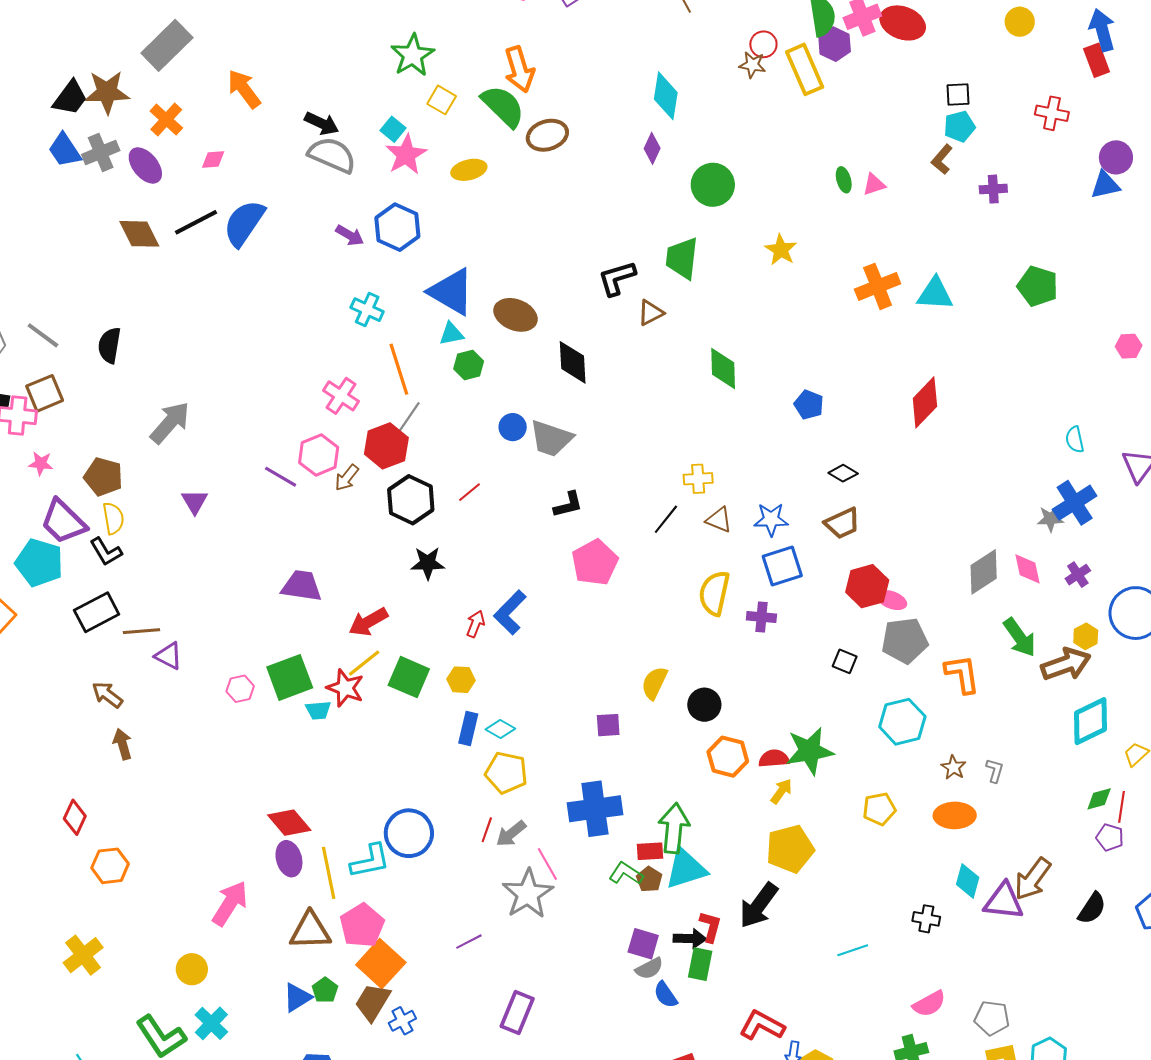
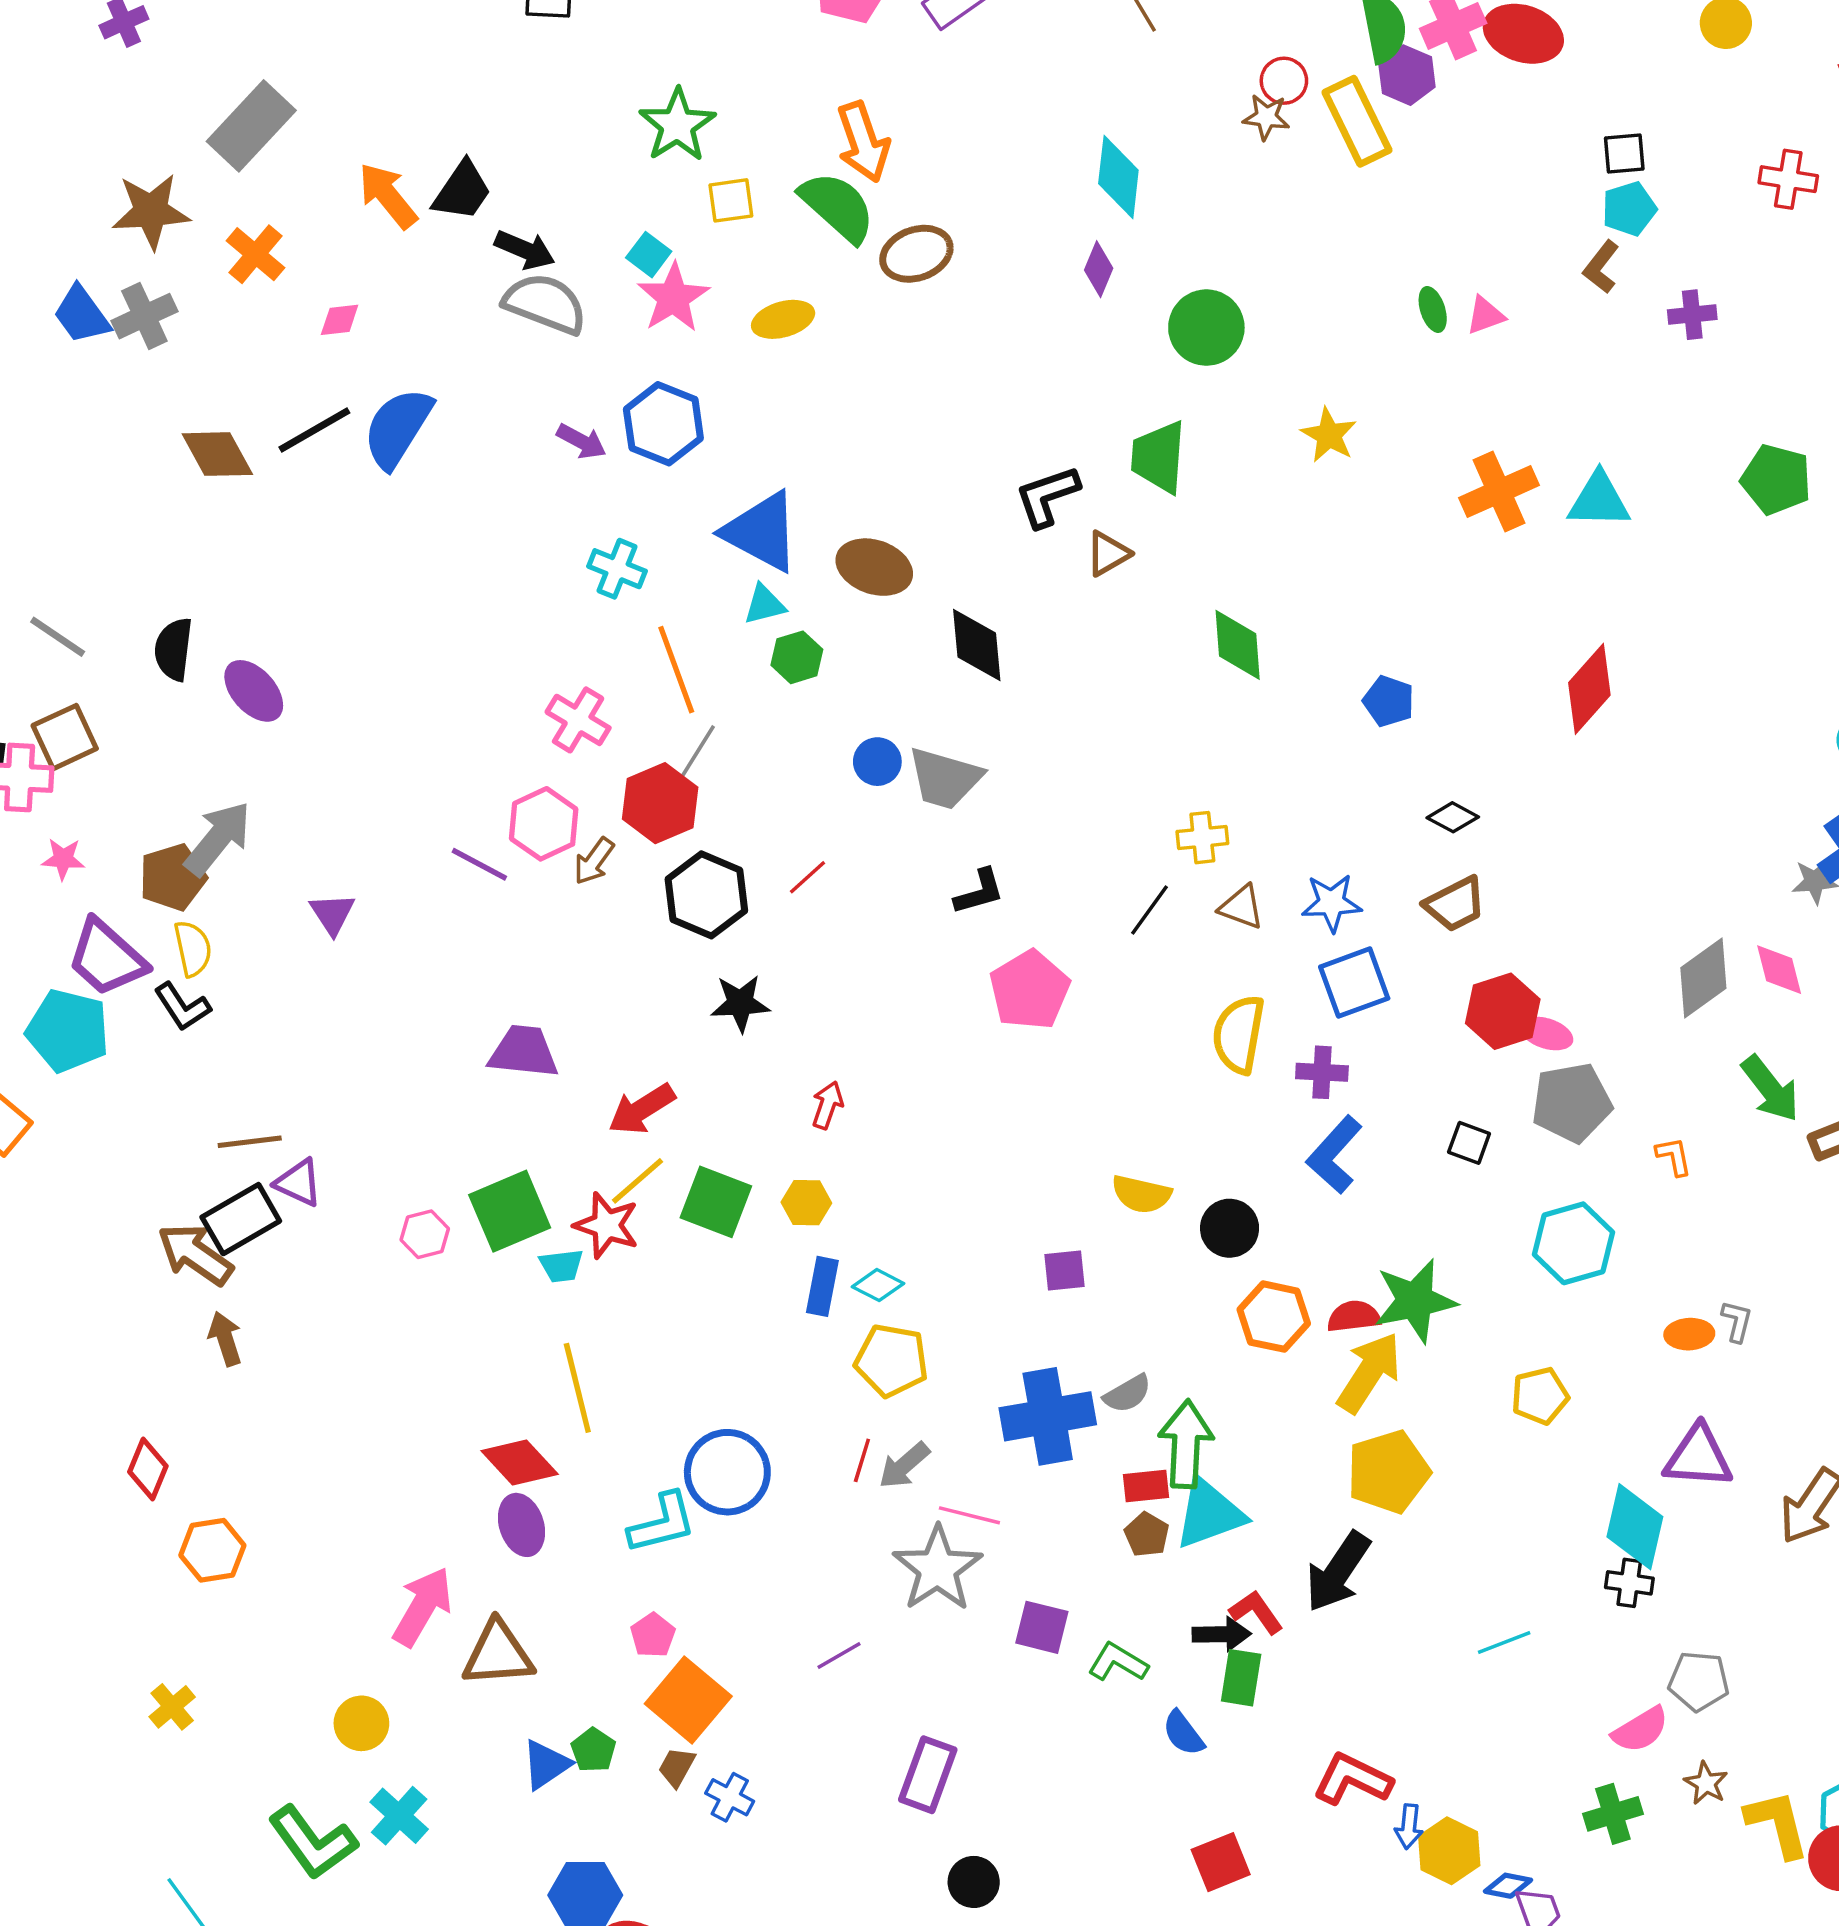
black trapezoid: (70, 98) -> (462, 191), moved
yellow square: (442, 100) -> (731, 200), turned -36
purple ellipse: (145, 165) -> (254, 691), moved
gray arrow: (170, 423) -> (218, 838), moved
brown pentagon: (103, 477) -> (173, 877), turned -30
black rectangle: (97, 612) -> (241, 1219), moved
blue L-shape: (510, 612) -> (1334, 1155), moved
orange L-shape: (962, 674) -> (1674, 1156), size x0.6
yellow semicircle: (654, 683) -> (1141, 1194), turned -100
brown arrow: (107, 695) -> (195, 1254), size x1.4
brown star: (953, 767) -> (1706, 1783), moved
yellow arrow: (781, 791) -> (1369, 1373), size x1.8
orange ellipse: (955, 815) -> (1689, 1334), moved, size x0.7
pink line: (547, 864) -> (969, 1515), turned -44
yellow line: (329, 873) -> (577, 1388), moved
green L-shape: (626, 873) -> (1118, 1662), moved
cyan diamond: (968, 881) -> (1635, 1527), moved, size x1.4
purple triangle: (1004, 901) -> (1698, 1457), moved
pink pentagon: (362, 925) -> (653, 1635), size x0.6
red L-shape: (710, 927) -> (1256, 1612), turned -48
brown triangle: (310, 931) -> (498, 1654), moved
purple square: (643, 944) -> (1042, 1627), moved
yellow cross: (83, 955) -> (172, 1707), size x0.7
gray semicircle: (649, 968) -> (1127, 1394), moved
brown trapezoid: (373, 1002) -> (677, 1767), size x0.6
gray pentagon: (992, 1018) -> (1699, 1681), moved
blue cross: (402, 1021) -> (730, 1797), turned -32

